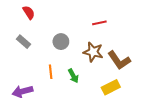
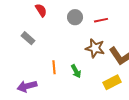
red semicircle: (29, 12) -> (41, 10), moved
gray circle: (61, 42) -> (75, 17), moved

